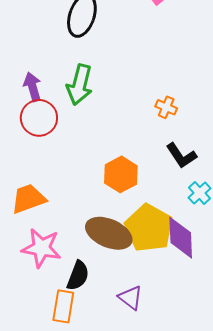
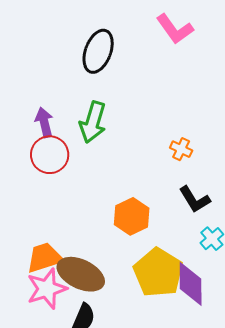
orange trapezoid: (28, 199) -> (45, 258), moved
brown ellipse: (109, 233) -> (81, 274), moved
pink star: (41, 248) -> (47, 289), turned -30

